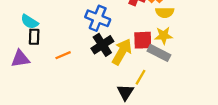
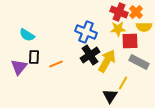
yellow star: (164, 36) -> (118, 29), moved
black rectangle: (34, 37) -> (34, 57), moved
red square: (143, 40) -> (130, 41), moved
purple triangle: (20, 59) -> (19, 67), turned -42

